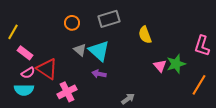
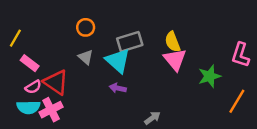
gray rectangle: (109, 19) -> (130, 42), moved
gray triangle: (80, 50) -> (86, 57), moved
pink triangle: (160, 66) -> (175, 60), moved, size x1.5
pink cross: (67, 92) -> (51, 110), moved

